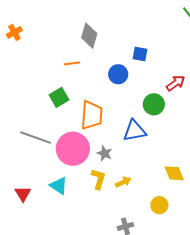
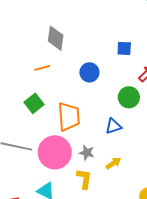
blue square: (140, 54) -> (124, 48), moved
blue triangle: (135, 131) -> (113, 126), size x0.7
yellow arrow: (123, 182) -> (113, 163), moved

